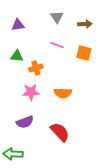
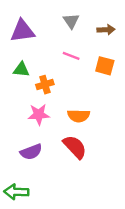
purple triangle: (18, 25) -> (22, 31), size x1.5
red semicircle: (60, 132) -> (75, 147), moved

